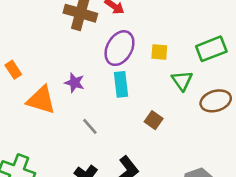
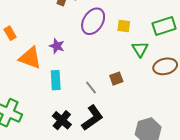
cyan rectangle: (121, 84) -> (56, 80), moved
brown square: (154, 120) -> (116, 79), turned 32
gray line: (90, 126) -> (91, 87), moved

